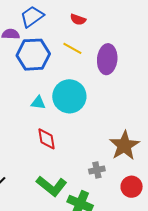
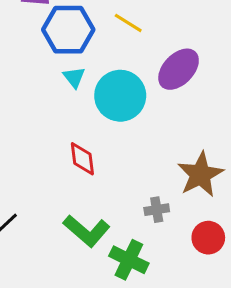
purple ellipse: (107, 59) -> (179, 69), moved, turned 36
cyan triangle: (38, 103) -> (74, 77), moved, turned 42

